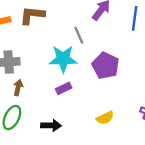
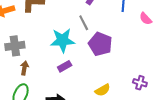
gray line: (79, 35) -> (84, 23), moved

